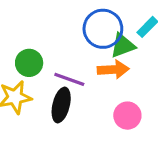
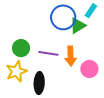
orange arrow: (113, 70) -> (71, 56), moved, turned 102
black ellipse: (61, 105) -> (39, 83), moved

